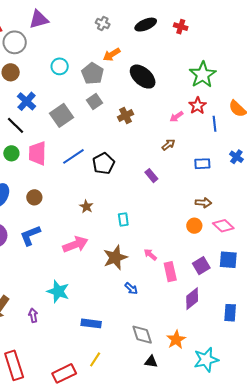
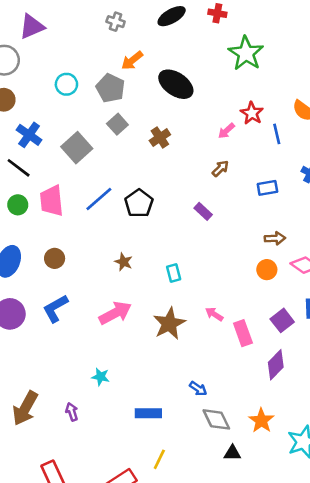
green star: (203, 75) -> (246, 53), moved
blue arrow: (131, 289) -> (198, 389), moved
cyan star: (58, 291) -> (101, 377), size x0.6

